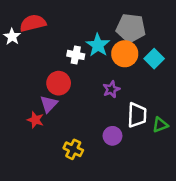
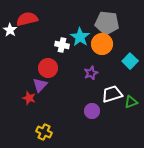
cyan square: (154, 59) -> (130, 61), moved
white trapezoid: (137, 115) -> (112, 94), turned -110
yellow cross: (73, 149) -> (44, 132), moved

